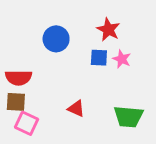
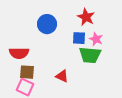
brown square: (16, 102) -> (27, 72), moved
green trapezoid: (128, 117) -> (90, 55), moved

